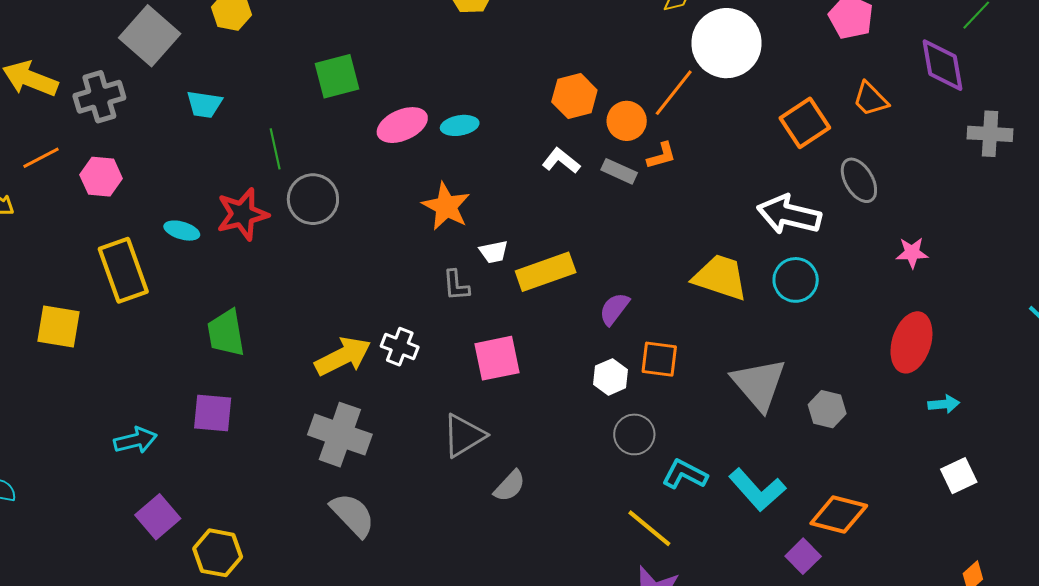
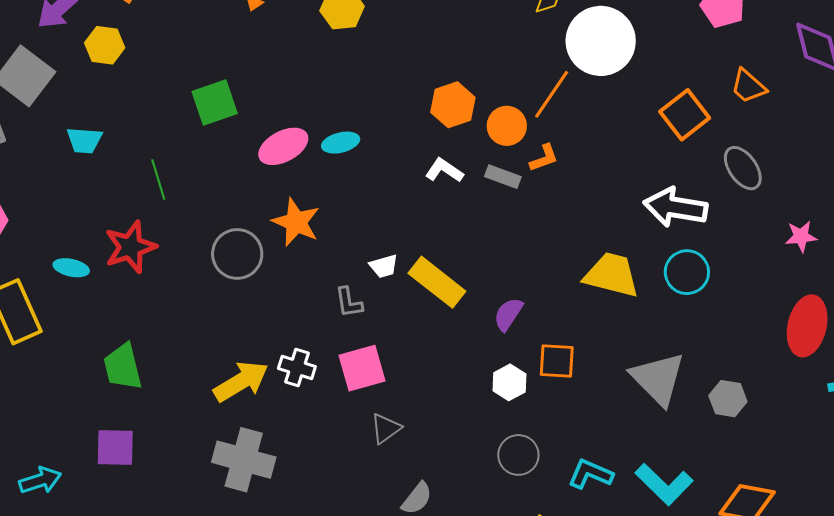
gray circle: (313, 199) -> (237, 254), moved
orange star: (446, 206) -> (296, 222), moved
yellow rectangle: (546, 272) -> (437, 282), turned 62
pink square: (497, 358) -> (362, 368), moved
gray circle: (634, 434) -> (518, 455), moved
gray triangle: (464, 436) -> (386, 429), moved, size x0.7

